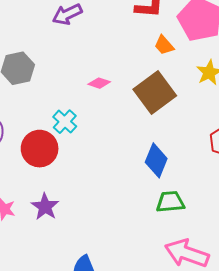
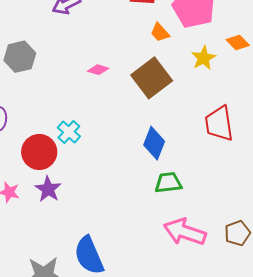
cyan cross: (65, 122) -> (69, 132), moved
red circle: (40, 149) -> (39, 152), moved

